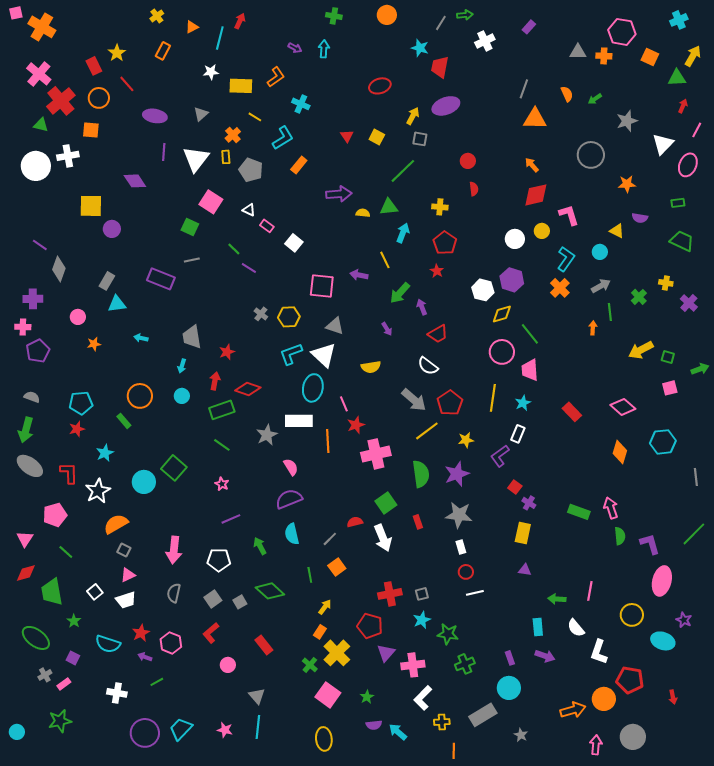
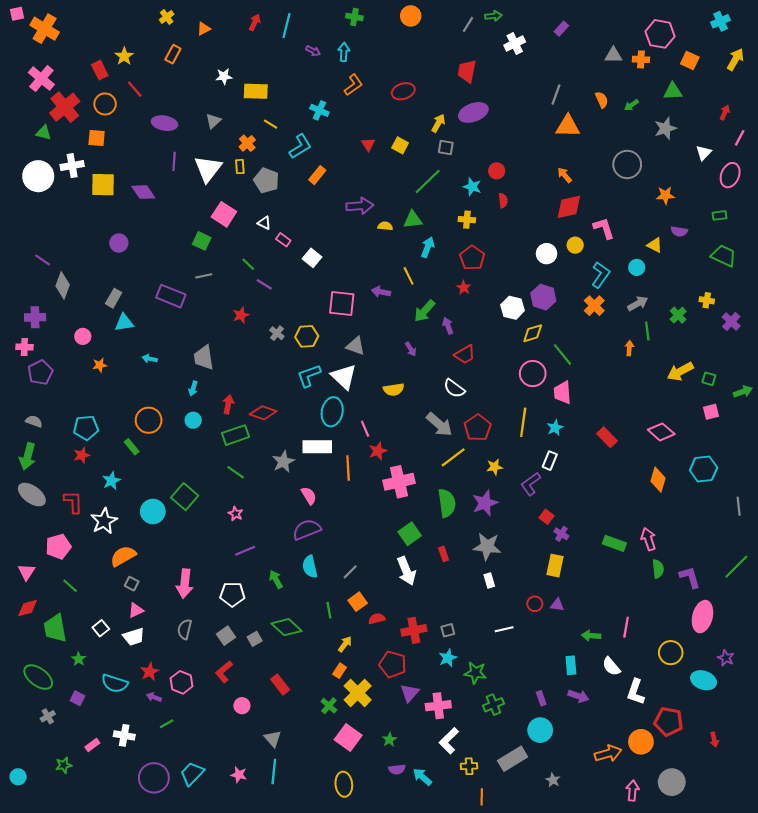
cyan line: (220, 38) -> (287, 25), moved
cyan star: (420, 48) -> (472, 187), moved
orange L-shape: (276, 77) -> (353, 85), moved
green triangle: (677, 78) -> (673, 91), moved
white triangle: (663, 144) -> (704, 153), size x0.7
yellow square: (91, 206) -> (103, 185), moved
red star: (227, 352) -> (241, 315), moved
red semicircle: (355, 522) -> (377, 619), moved
red circle: (466, 572) -> (535, 604), moved
pink rectangle: (64, 684) -> (92, 745), moved
green star: (60, 721) -> (64, 765), size x0.7

